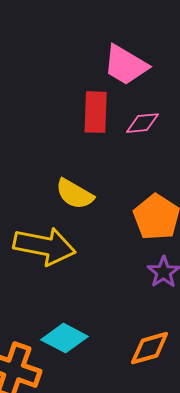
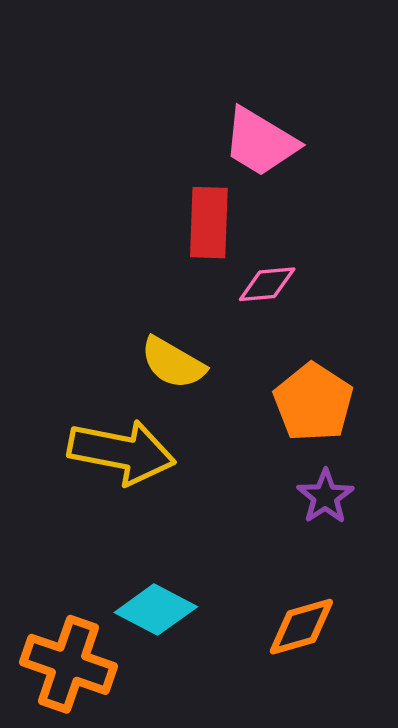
pink diamond: (143, 123) -> (267, 284), moved

